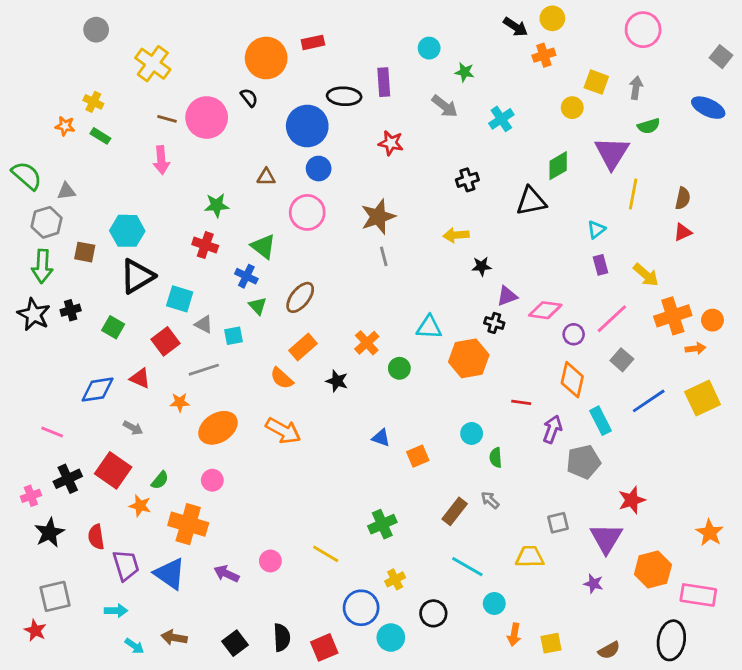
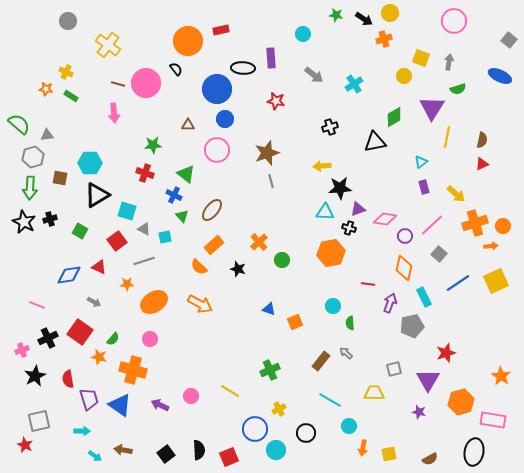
green star: (465, 72) -> (336, 15), moved
black star: (482, 266) -> (340, 188), size x1.6
cyan triangle: (429, 327) -> (325, 212), moved

